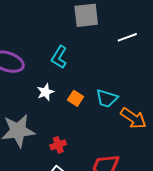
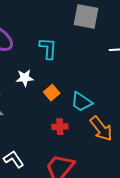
cyan L-shape: (59, 57) -> (48, 48), turned 135
red cross: (58, 145) -> (60, 127), moved

